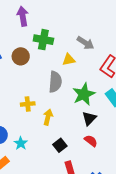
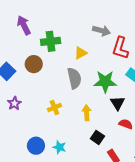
gray arrow: (85, 43) -> (101, 31), moved
green star: (84, 94) -> (105, 82), turned -30
yellow arrow: (48, 117) -> (87, 113), moved

